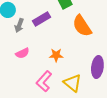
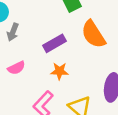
purple rectangle: (42, 19) -> (54, 43), moved

